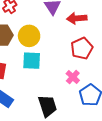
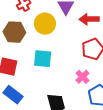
yellow circle: (29, 36) -> (45, 24), moved

